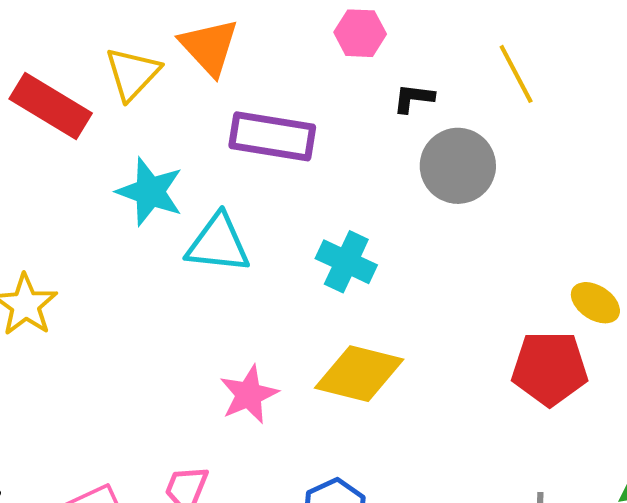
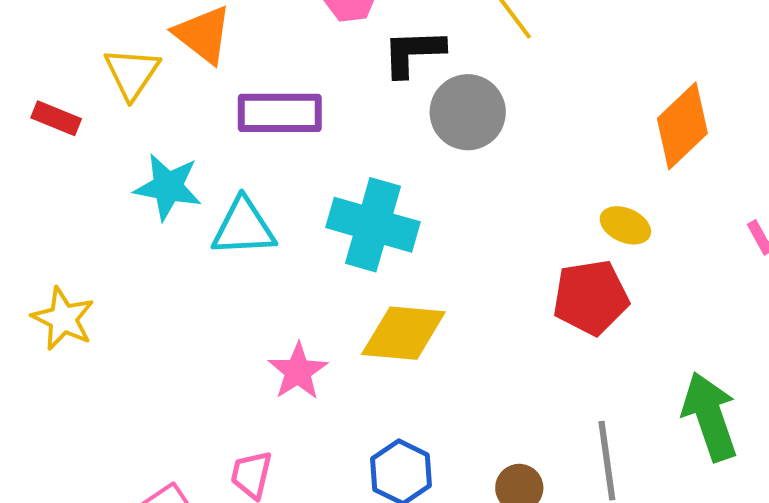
black L-shape: (414, 98) -> (413, 53), size x1.6
red rectangle: (51, 106) -> (56, 118), size x0.6
cyan cross: (346, 262) -> (373, 225), size x1.5

